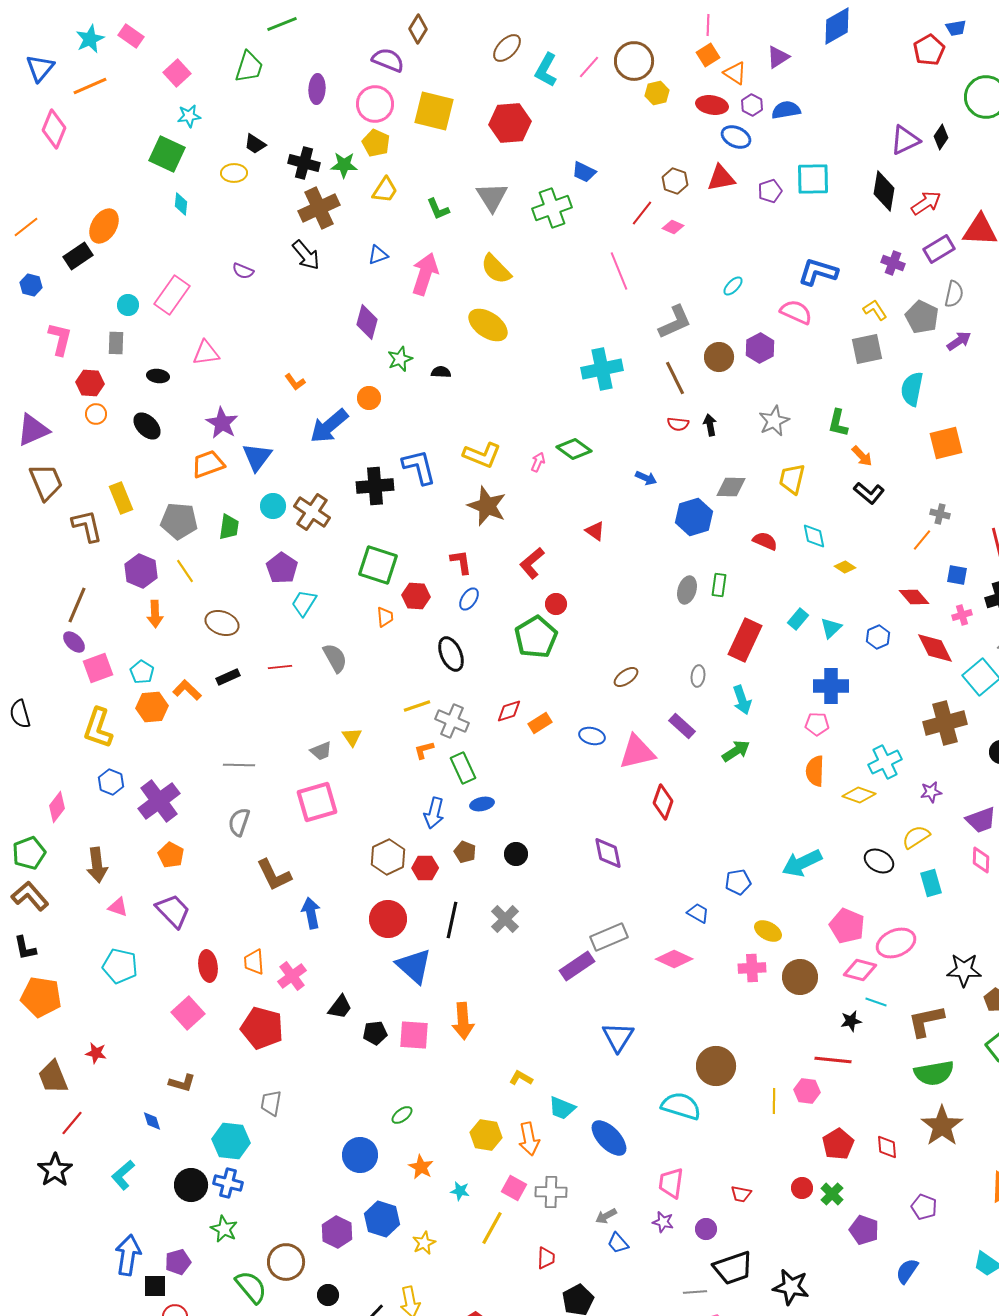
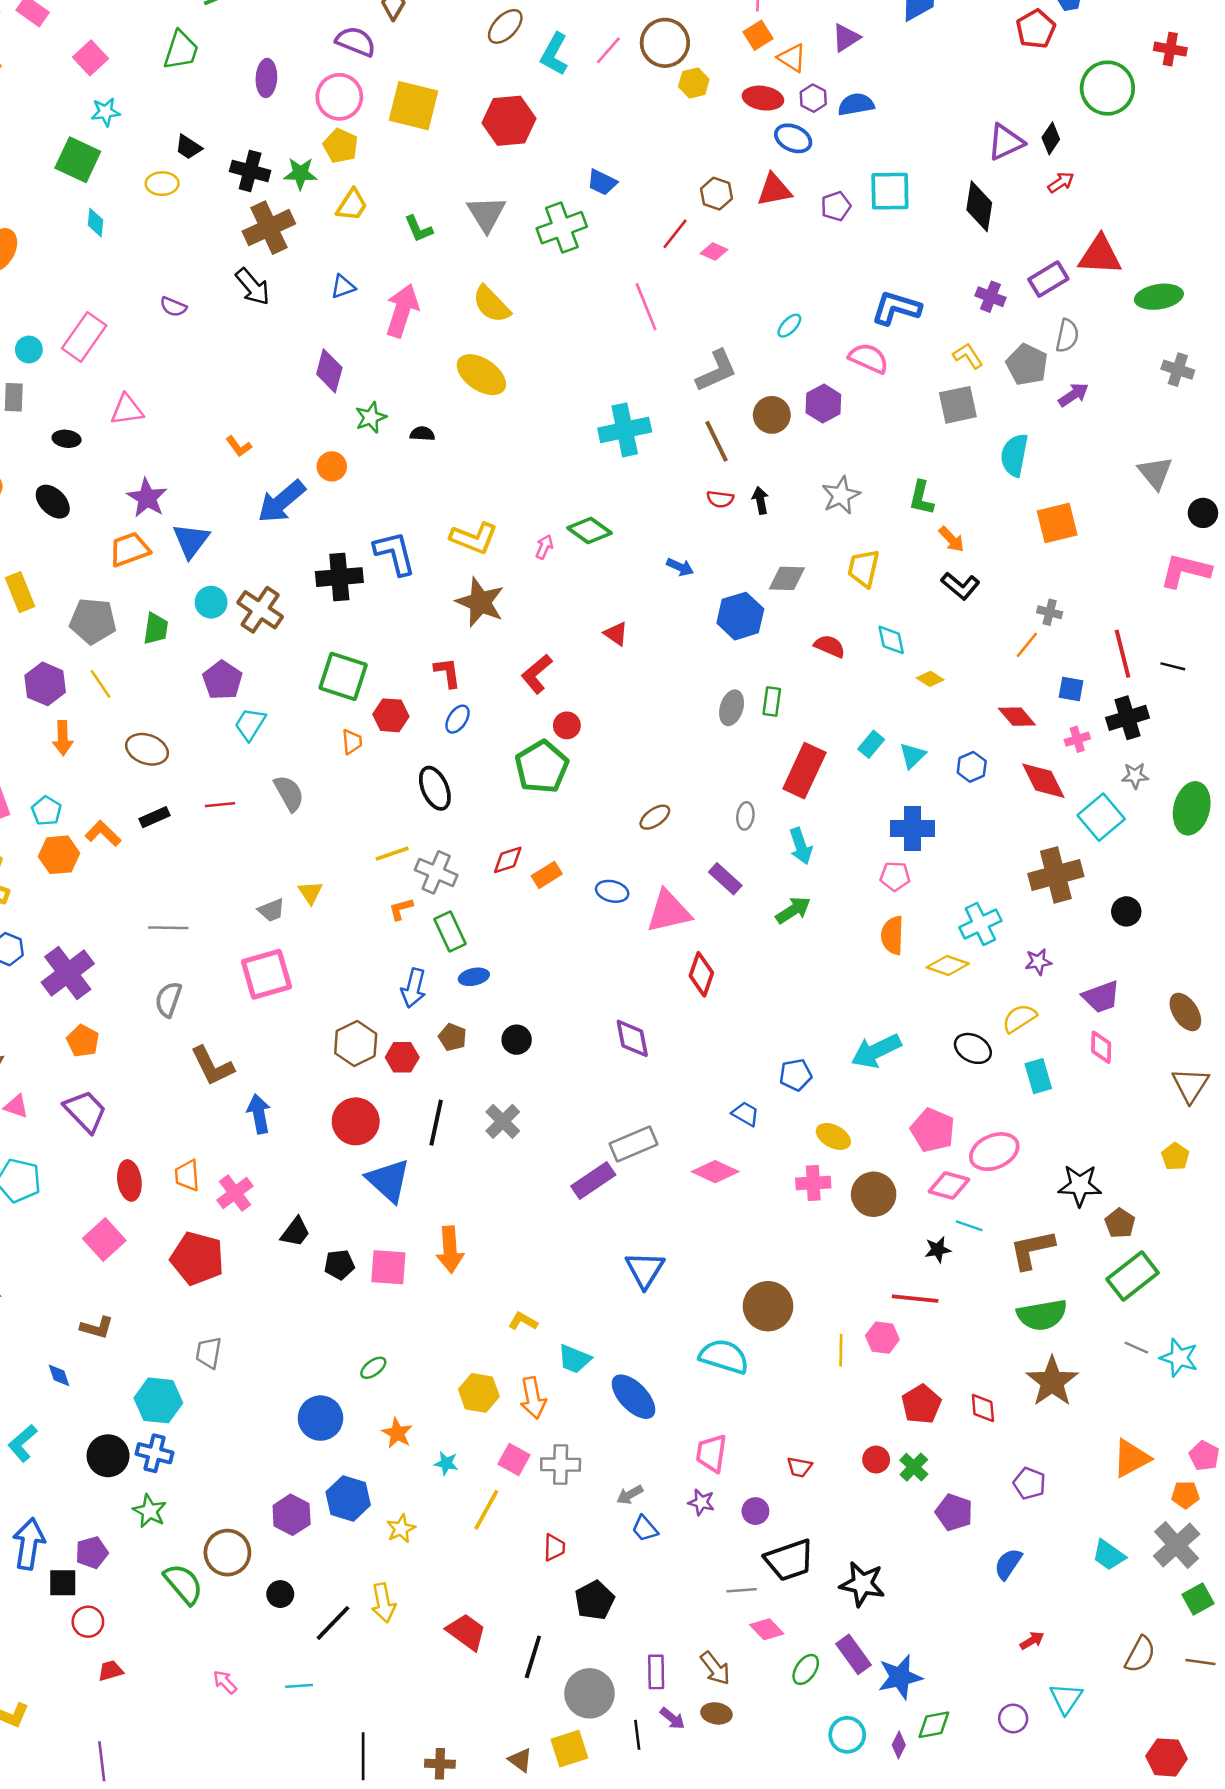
red arrow: (926, 203) -> (1061, 182), moved, size x0.7

